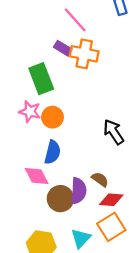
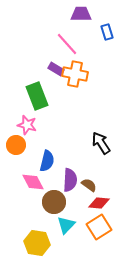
orange circle: (52, 117) -> (16, 145), moved
purple semicircle: (79, 191) -> (70, 180), moved
cyan triangle: (81, 238) -> (66, 225), moved

